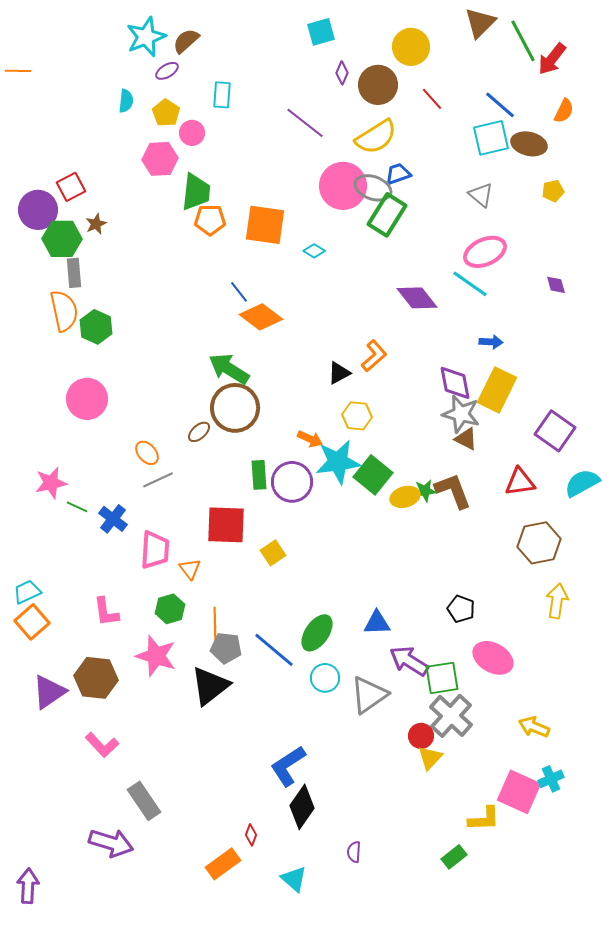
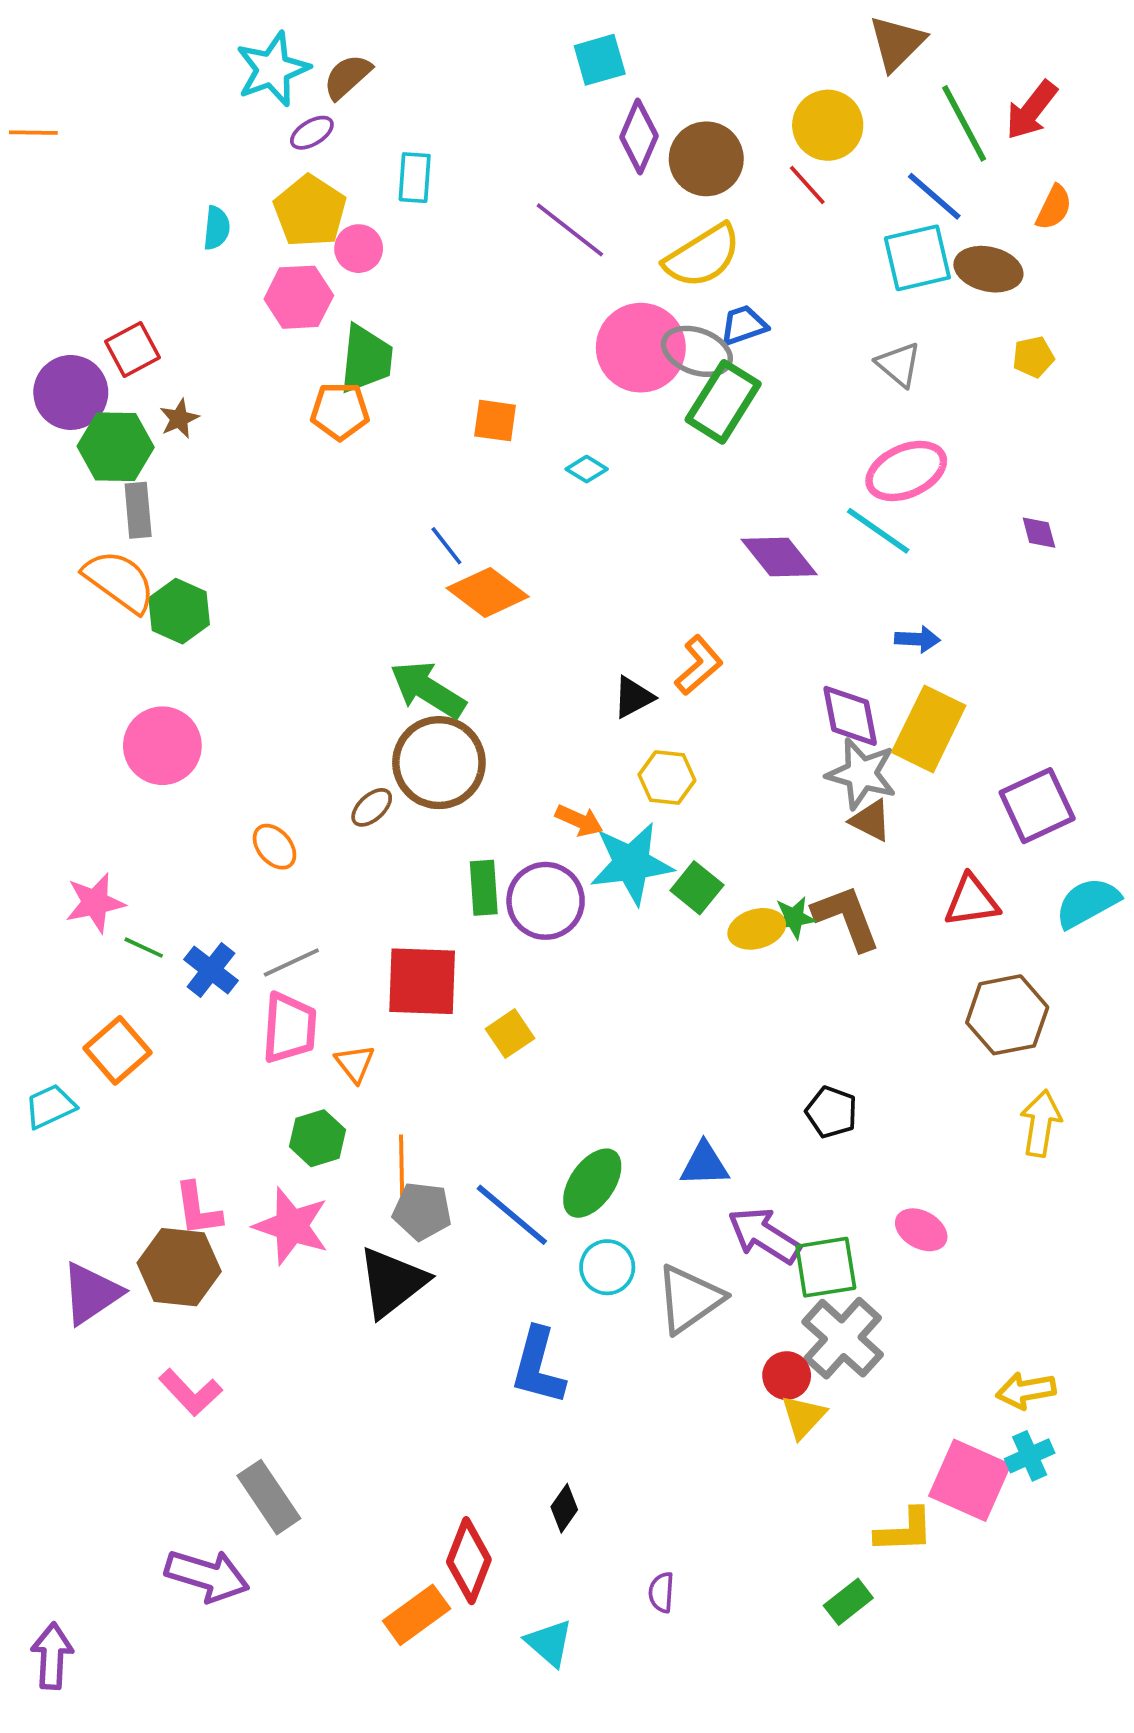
green line: (523, 41) -> (964, 123), moved
yellow circle: (411, 47) -> (828, 125), moved
purple diamond: (342, 73) -> (639, 136), size x1.6
cyan semicircle: (126, 101) -> (217, 228), moved
yellow pentagon: (166, 113) -> (310, 211), size x1.4
orange pentagon: (210, 220) -> (340, 411), moved
orange square: (265, 225) -> (495, 421), size x0.6
orange semicircle: (64, 311) -> (119, 581), turned -42
purple square: (555, 431) -> (1037, 806), turned 30
green square: (373, 475) -> (697, 888), size x0.7
gray line: (158, 480) -> (291, 963), moved
black pentagon: (461, 609) -> (831, 1112), moved
pink L-shape: (106, 612) -> (198, 1209), moved
orange square: (32, 622) -> (118, 1050), moved
pink ellipse: (493, 658) -> (921, 1230), size x0.7
yellow arrow: (534, 727) -> (1026, 1391), moved, turned -32
blue L-shape: (288, 766) -> (538, 1366), moved, turned -42
black diamond: (302, 807) -> (564, 1508), size x0.6
red diamond: (251, 835) -> (469, 1561), size x2.0

